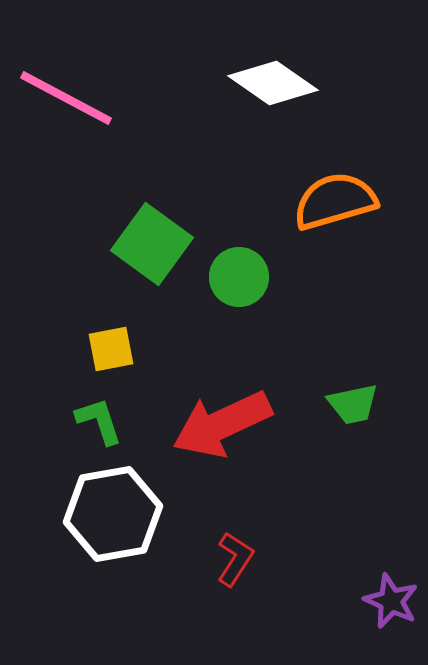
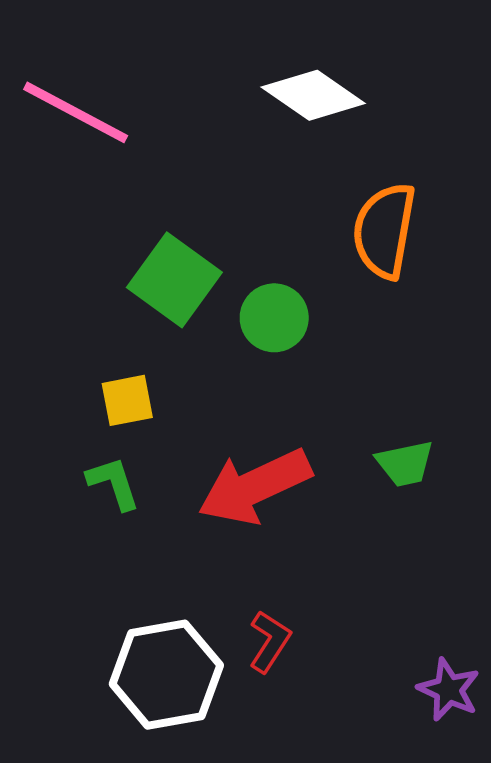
orange semicircle: (335, 201) -> (384, 231), turned -64
white hexagon: (113, 514) -> (166, 675), moved

